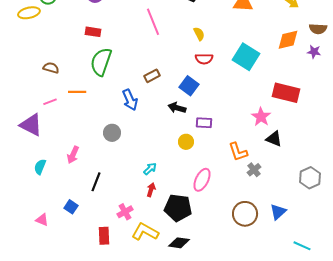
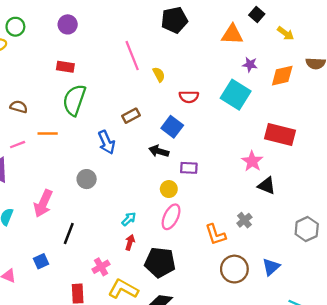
yellow semicircle: (199, 34) -> (159, 74), moved
purple star: (314, 52) -> (250, 64), moved
orange L-shape: (238, 152) -> (216, 235), moved
pink arrow: (73, 155) -> (43, 203), size x1.4
pink ellipse: (202, 180) -> (171, 217), moved
blue square: (71, 207) -> (41, 261), turned 32

